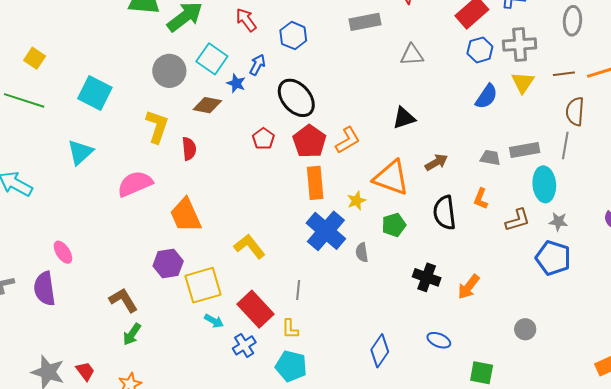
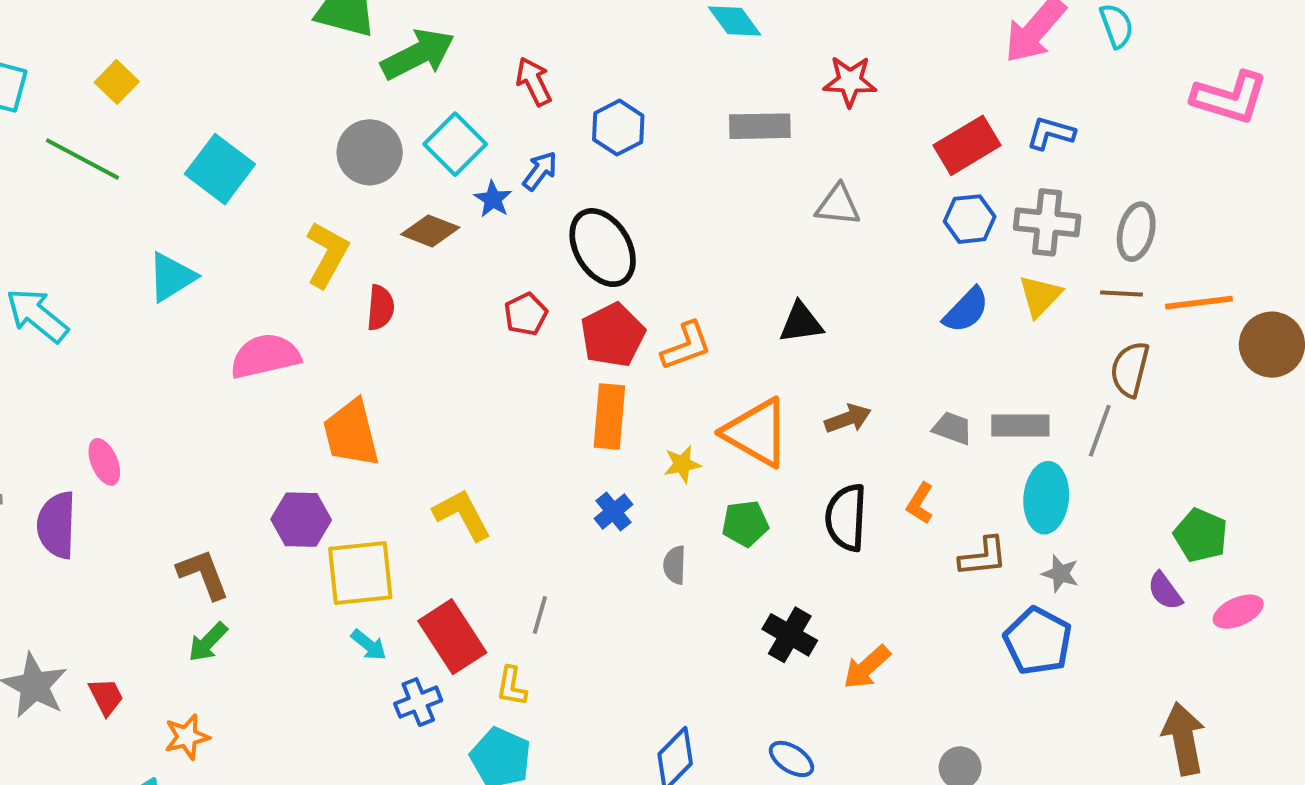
gray ellipse: (572, 21) -> (1136, 232), moved
blue cross: (326, 231) -> (613, 511), size x0.5

